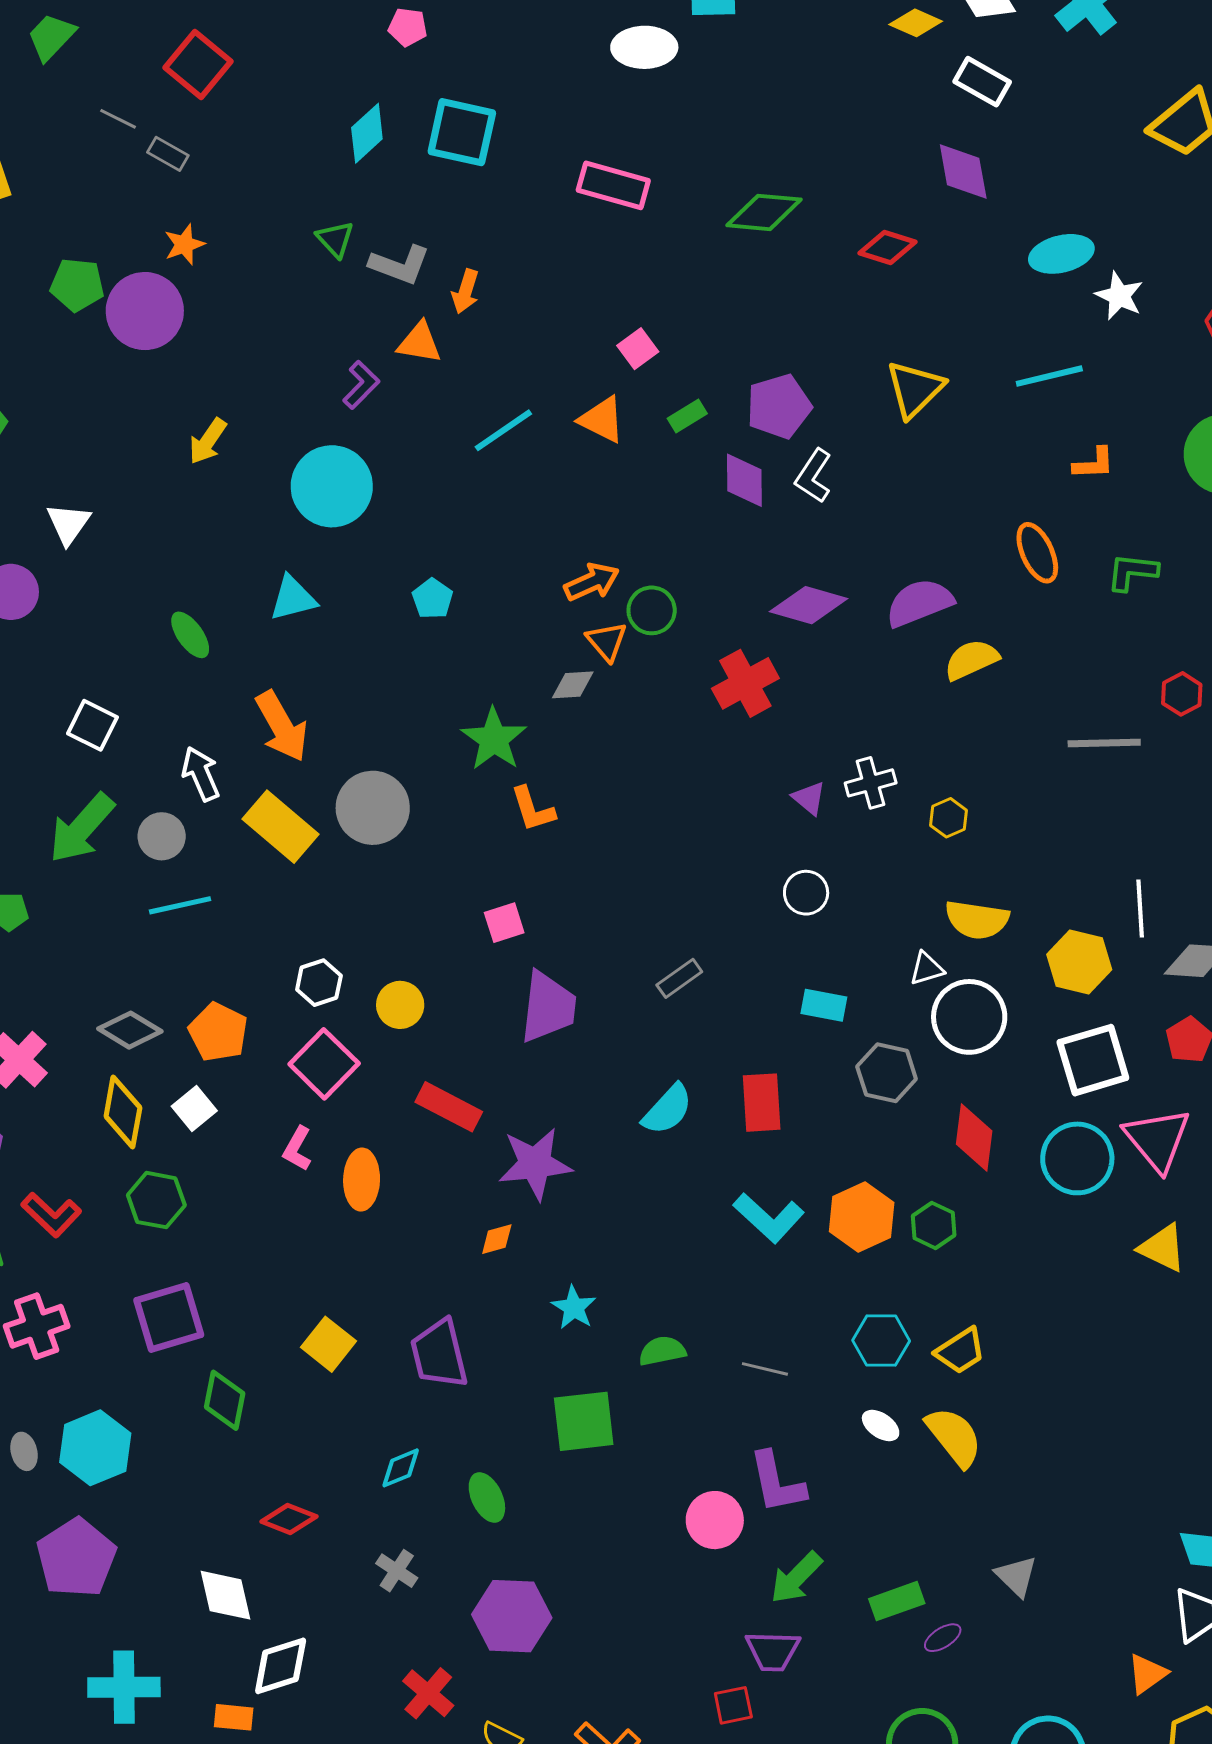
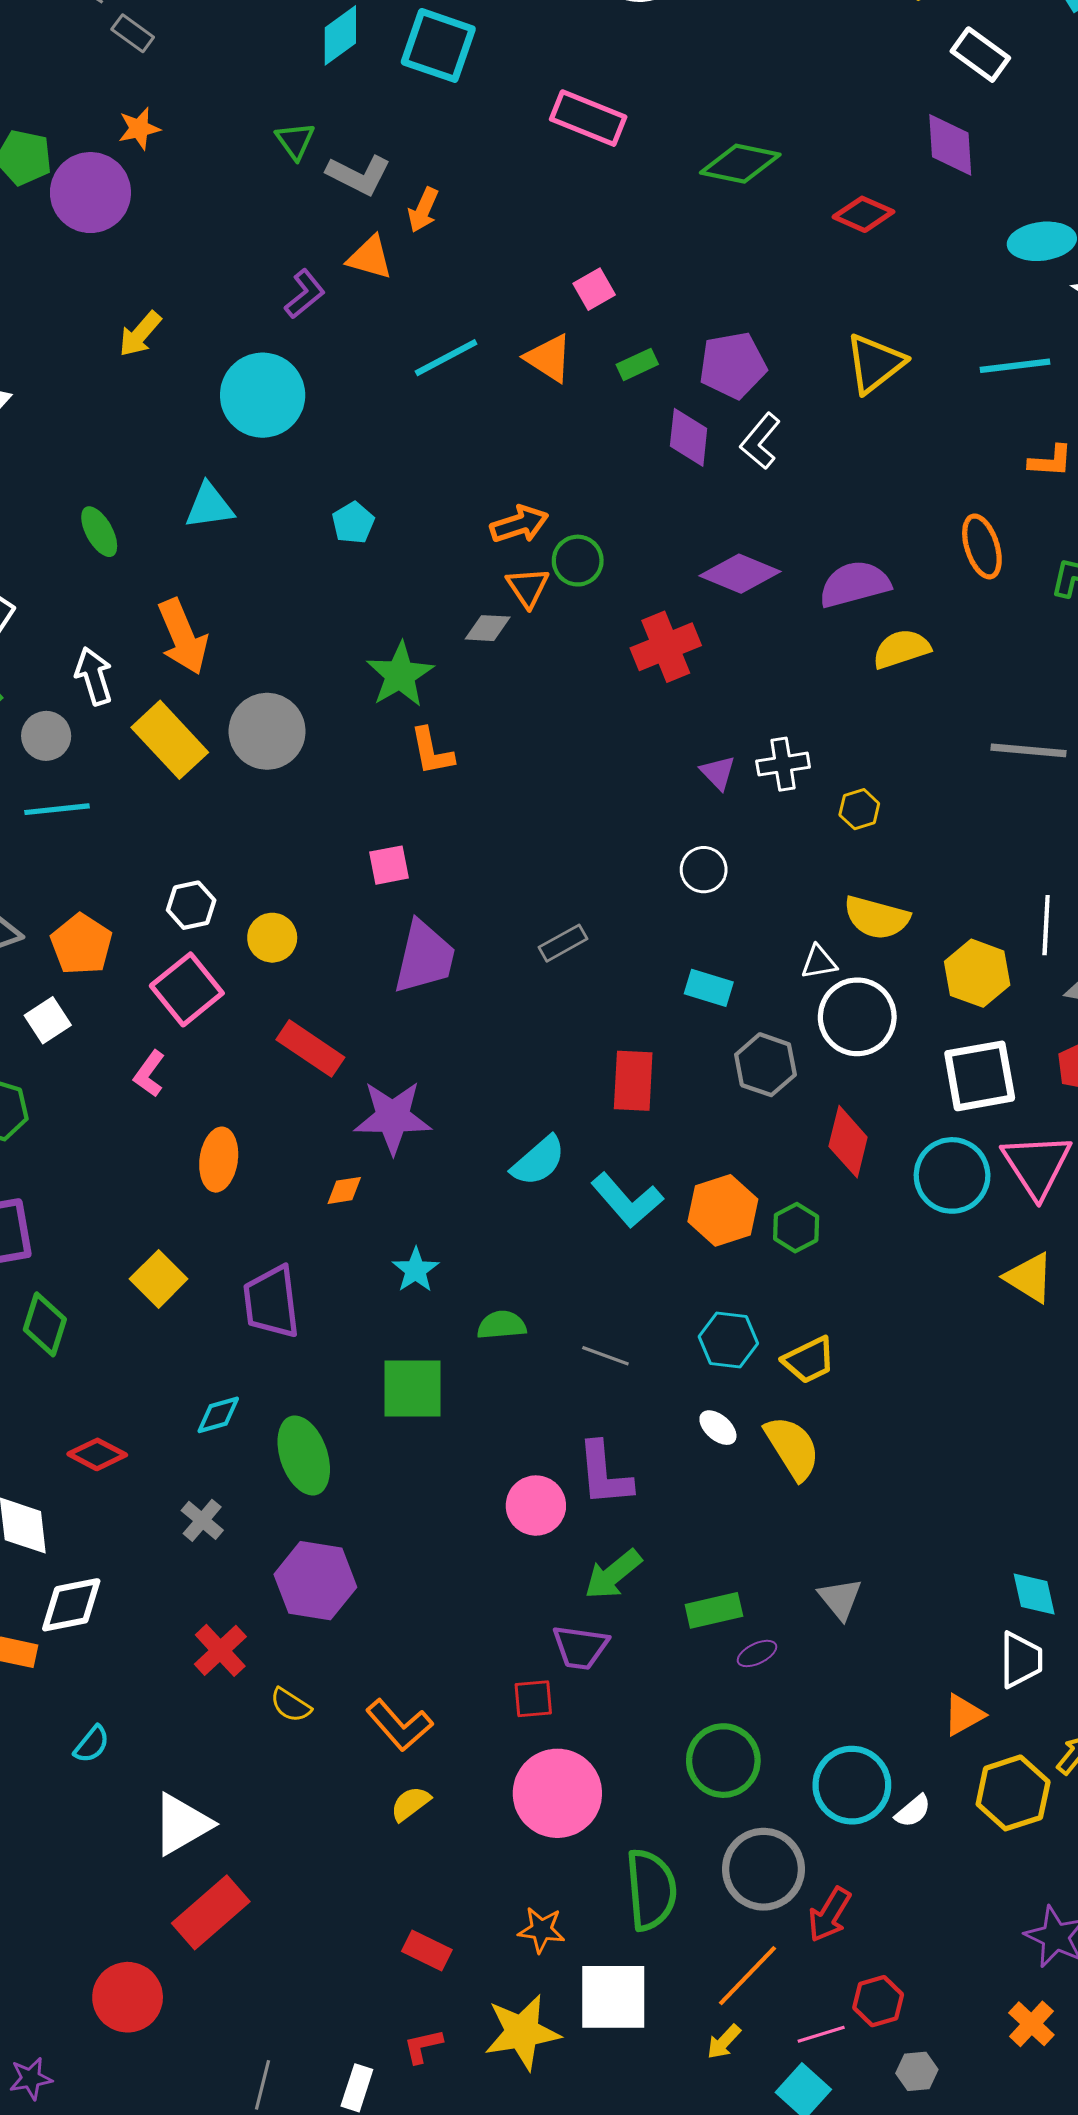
cyan semicircle: (668, 1110) -> (538, 1161), moved
orange ellipse: (362, 1180) -> (219, 1160), moved
green ellipse: (487, 1497) -> (304, 1456), size x1.5

